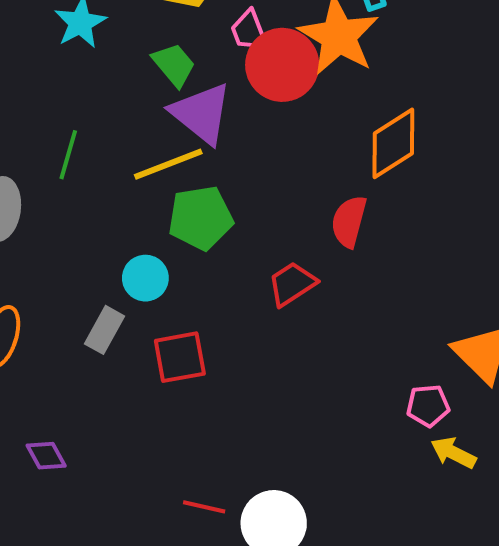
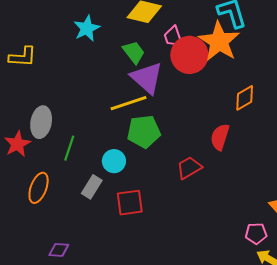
orange diamond: (393, 143) -> (245, 98), size x0.7
green line: (68, 155) -> (69, 148), moved
purple diamond: (46, 456) -> (59, 250), turned -60

